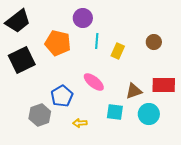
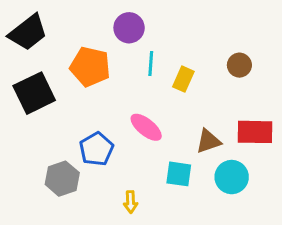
yellow arrow: (80, 123) -> (131, 202), moved, turned -88

